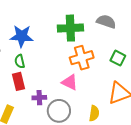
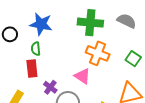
orange cross: (82, 58) -> (98, 53), turned 30
purple cross: (39, 98) -> (50, 87), turned 32

